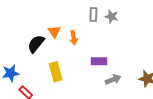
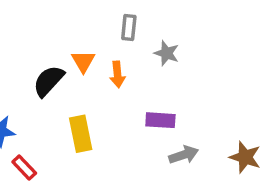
gray rectangle: (93, 15) -> (129, 27), moved
gray star: (112, 17) -> (167, 53), moved

